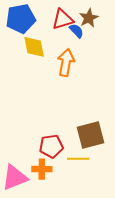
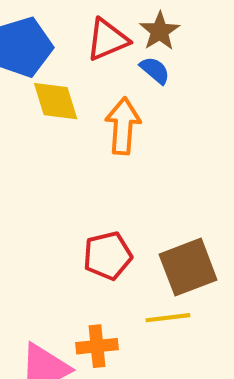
blue semicircle: (76, 31) -> (155, 70), moved
red pentagon: (51, 146) -> (108, 256), moved

